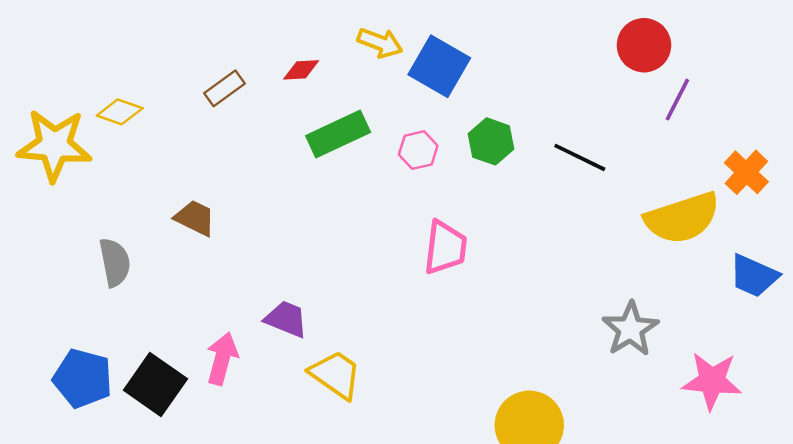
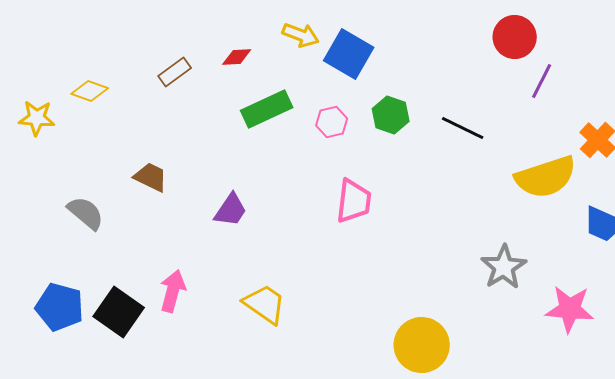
yellow star: (54, 145) -> (37, 118), size x0.6
gray semicircle: (115, 262) -> (86, 213), turned -39
purple trapezoid: (286, 319) -> (231, 210), moved, turned 102

